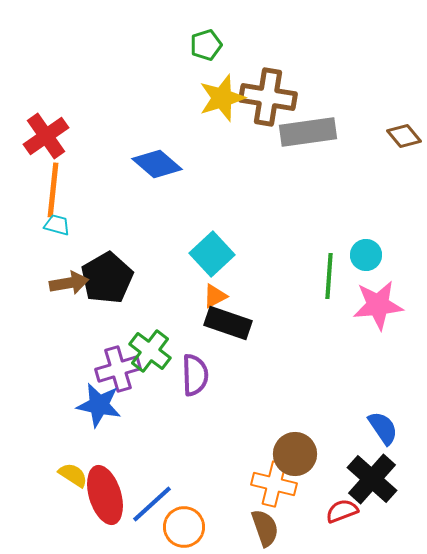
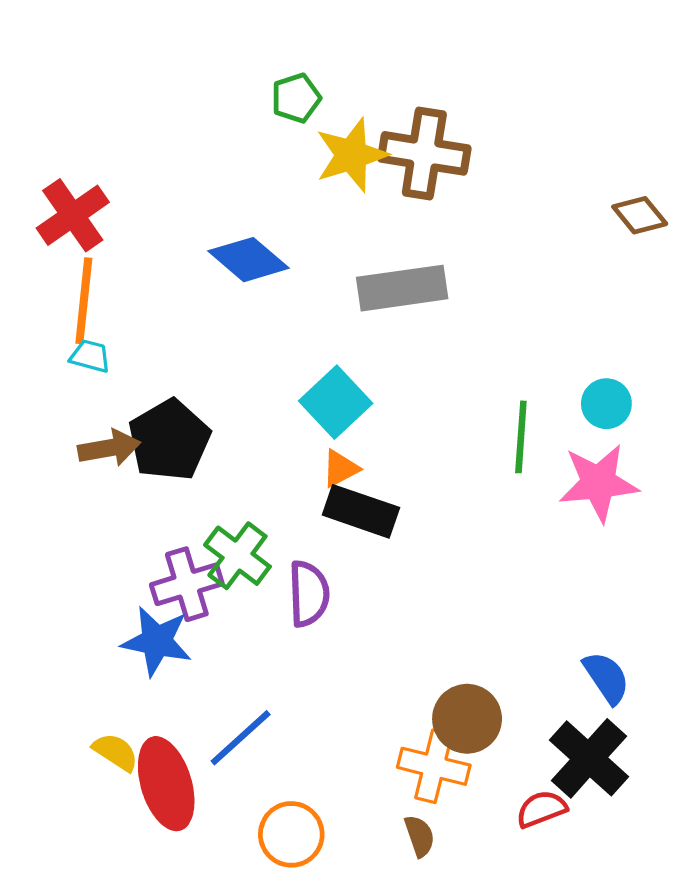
green pentagon: (206, 45) -> (296, 98), moved
gray rectangle: (308, 132) -> (402, 288), moved
cyan circle: (366, 255) -> (606, 404), moved
blue line: (152, 504) -> (241, 738), moved
brown semicircle: (265, 528) -> (420, 836), size x0.7

